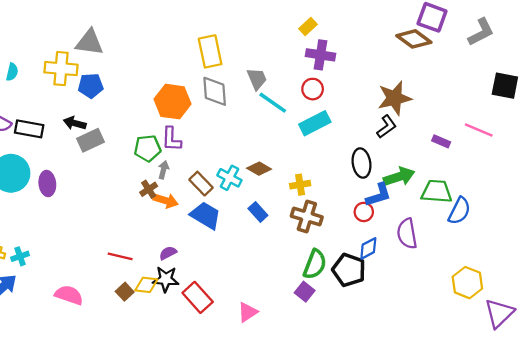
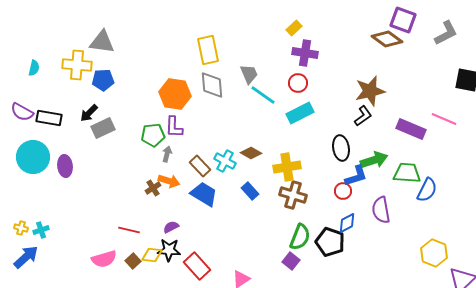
black arrow: (75, 123) -> (89, 113), turned -60
purple rectangle: (441, 141) -> (411, 129), size x1.8
yellow cross: (300, 185) -> (287, 167), size x1.5
brown cross: (149, 189) -> (153, 188), moved
pink semicircle: (69, 295) -> (104, 259), moved, turned 145

